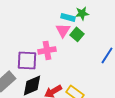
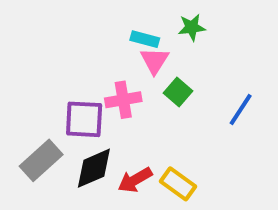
cyan rectangle: (68, 17) -> (145, 39), moved
green square: (77, 34) -> (178, 92), moved

